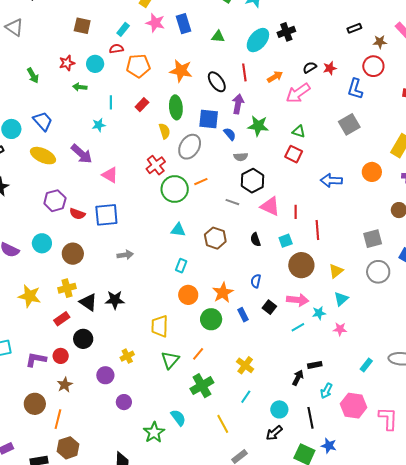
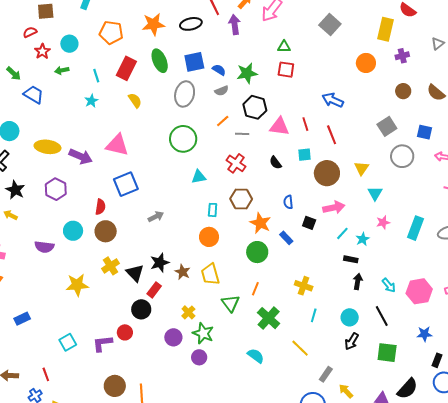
red semicircle: (116, 49) -> (30, 32), moved
orange pentagon: (138, 66) -> (111, 32), turned 30
black ellipse: (217, 82) -> (191, 24), turned -50
purple arrow: (238, 104) -> (235, 25), moved
red rectangle: (142, 105) -> (126, 68), size x1.6
blue trapezoid: (43, 121) -> (33, 94), moved
green star: (258, 126) -> (247, 73), moved
yellow semicircle: (165, 131) -> (135, 100), moved
purple arrow: (82, 154) -> (81, 156), moved
gray semicircle: (241, 157) -> (222, 91), moved
red cross: (156, 165) -> (236, 163), moved
pink triangle: (110, 175) -> (117, 145), size x1.4
blue arrow: (331, 180) -> (333, 100), moved, turned 40
orange line: (201, 182) -> (223, 121), moved
purple hexagon: (55, 201) -> (56, 189), moved
red semicircle: (77, 214) -> (100, 207), moved, turned -84
brown hexagon: (215, 238) -> (241, 199), moved
cyan square: (286, 241) -> (305, 155), turned 32
orange circle: (188, 295) -> (209, 237), moved
black triangle: (88, 302) -> (135, 273), turned 30
cyan star: (319, 313) -> (363, 239), moved
red rectangle: (62, 319) -> (154, 290), moved
black rectangle: (315, 365) -> (351, 259), moved, turned 40
cyan rectangle: (366, 365) -> (415, 228), moved, size x1.6
brown star: (65, 385) -> (183, 272), moved
cyan arrow: (326, 391) -> (389, 285), turned -49
green star: (154, 432) -> (203, 333), moved
blue star: (329, 446) -> (424, 334), moved

